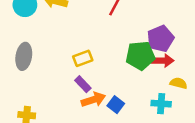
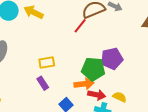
red arrow: (163, 61) -> (97, 95), moved
orange arrow: (93, 100) -> (84, 84), moved

